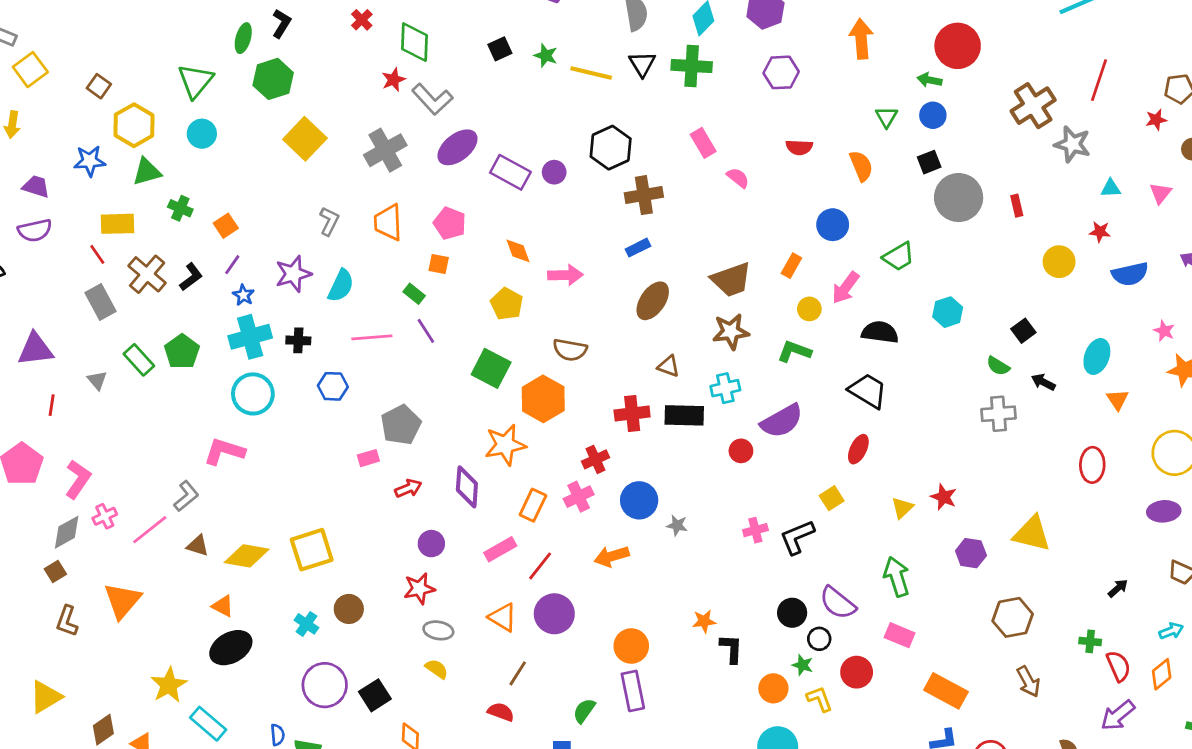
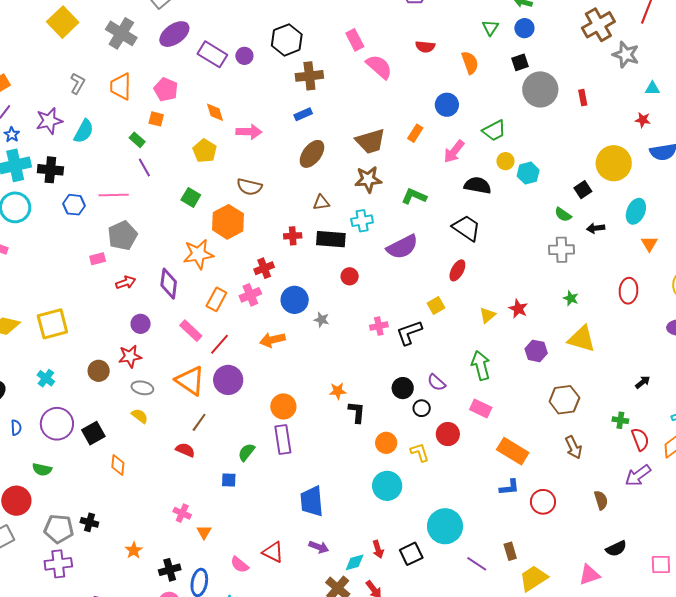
gray cross: (385, 150) -> (121, 33), turned -32
pink semicircle: (738, 178) -> (379, 67), size x1.6
yellow circle: (1059, 262) -> (614, 163), moved, size x1.5
yellow circle: (809, 309) -> (506, 161), moved
pink line: (372, 337) -> (114, 195), moved
black cross: (298, 340) -> (50, 170), size x1.4
brown triangle: (669, 366) -> (321, 203), turned -30
green square: (491, 368) -> (191, 197), size x0.7
black arrow: (1043, 382) -> (596, 228), turned -36
red cross: (632, 414) -> (293, 236), size x0.7
red circle: (741, 451) -> (350, 276), moved
pink rectangle: (500, 549) -> (191, 331), turned 70
purple semicircle: (838, 603) -> (436, 382), size x0.7
brown circle: (349, 609) -> (99, 371), moved
orange triangle: (503, 617) -> (190, 381), size x1.4
green star: (803, 665) -> (571, 298), moved
blue semicircle: (278, 735) -> (16, 428), moved

